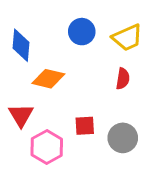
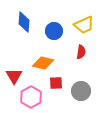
blue circle: (82, 32) -> (54, 31), moved
blue diamond: (21, 45) -> (24, 22), moved
orange diamond: (48, 79) -> (43, 63), moved

